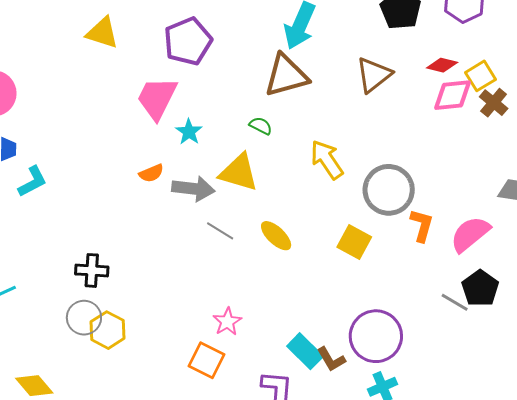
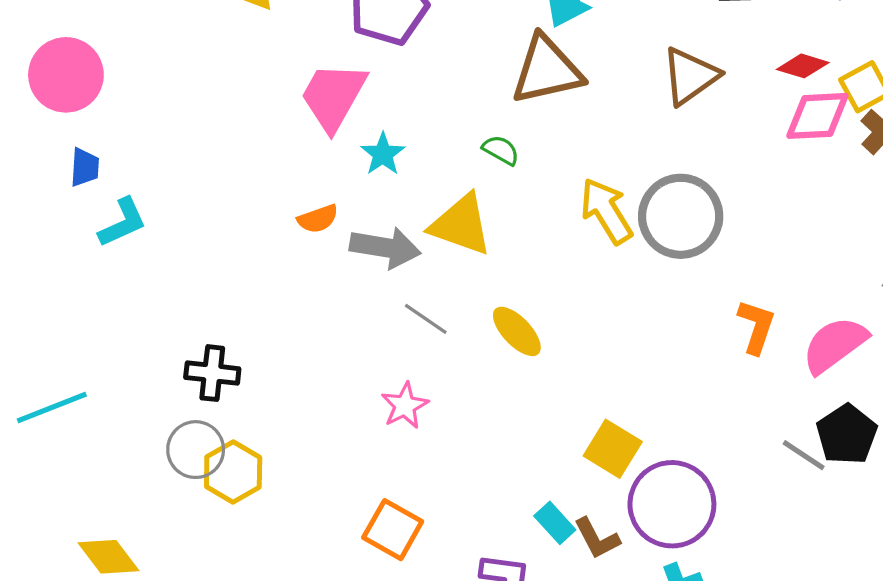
gray circle: (389, 190) -> (681, 216), moved
yellow square: (354, 242) -> (613, 449), moved
pink star: (227, 322) -> (405, 406), moved
cyan rectangle: (305, 351) -> (555, 523), size x0.7

